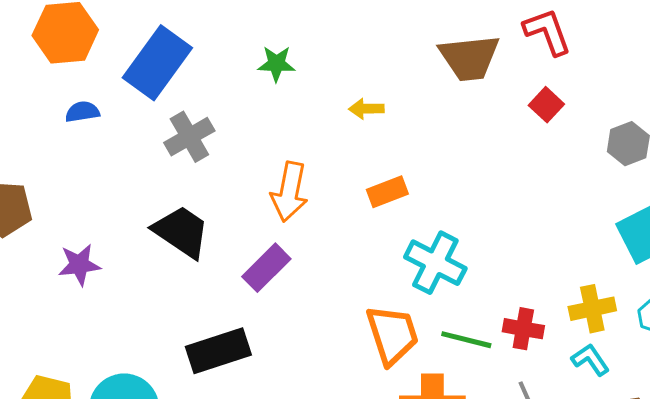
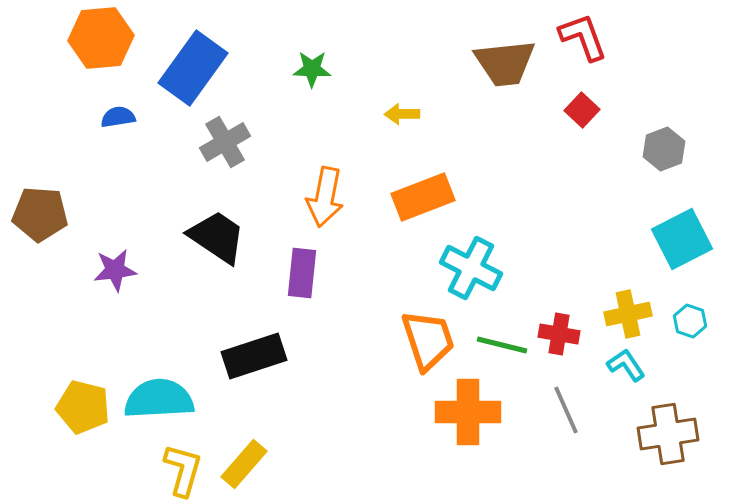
orange rectangle: (387, 192) -> (423, 197), size x1.5
purple rectangle: (266, 268) -> (302, 273), turned -39

